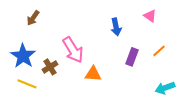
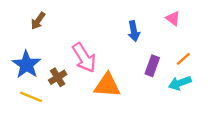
orange triangle: (93, 74) -> (107, 85), size x1.4
cyan arrow: (165, 88) -> (180, 83), moved

